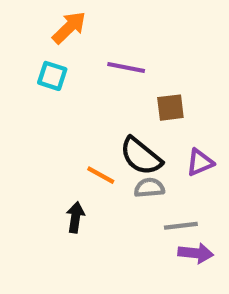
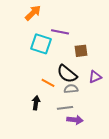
cyan square: (52, 76) -> (41, 44), moved, size x1.5
gray line: (181, 226) -> (65, 108), moved
purple arrow: (196, 253) -> (75, 120), moved

